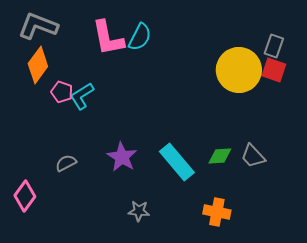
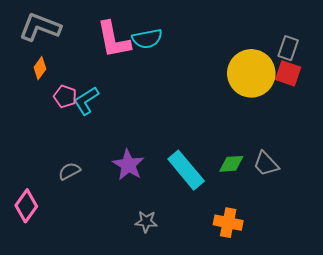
cyan semicircle: (140, 37) -> (147, 39), turned 52
orange diamond: (38, 65) -> (40, 68), size x0.6

